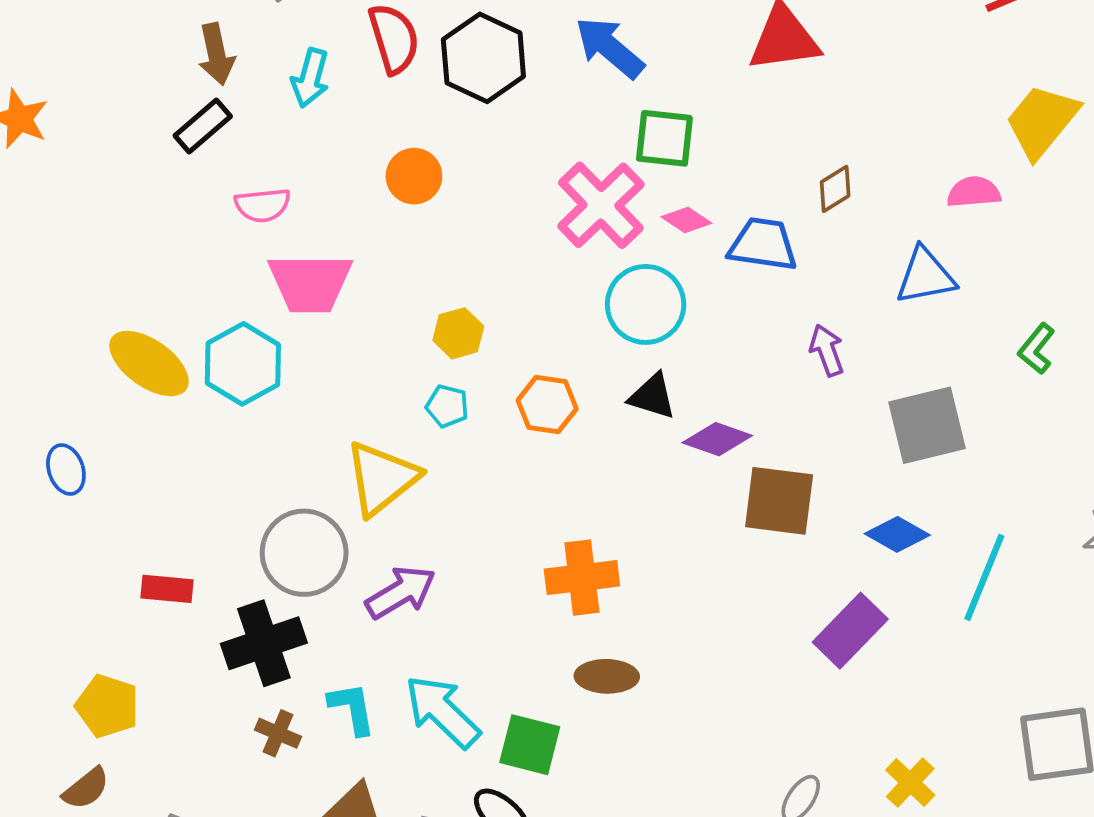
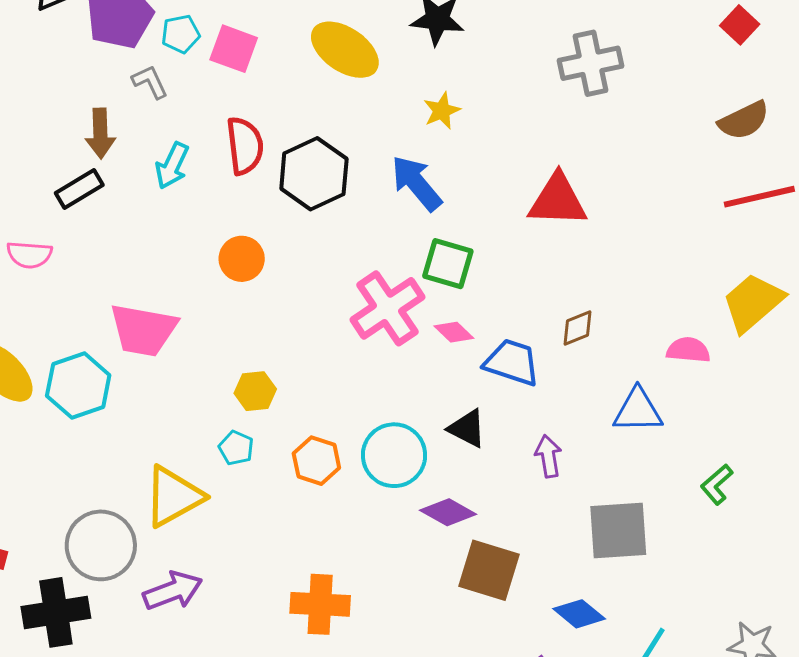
pink semicircle: (263, 205) -> (29, 255), moved
cyan circle: (646, 304) -> (394, 455), moved
black triangle: (652, 396) -> (467, 428), moved

